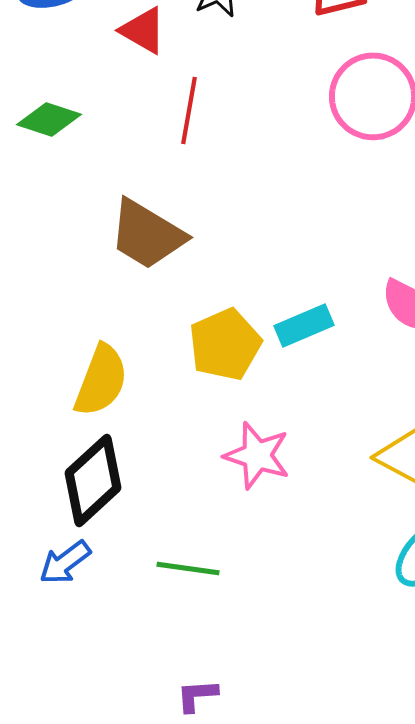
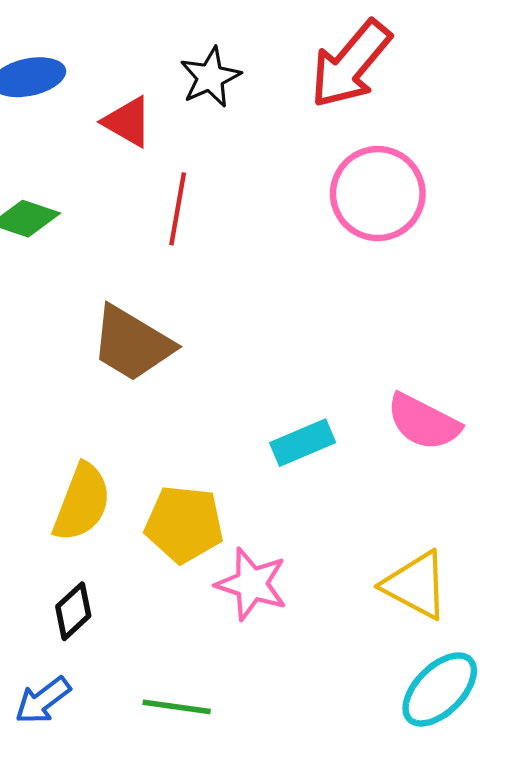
yellow pentagon: (225, 344) -> (184, 524), moved, turned 30
black diamond: (93, 480) -> (73, 611), size x0.6

